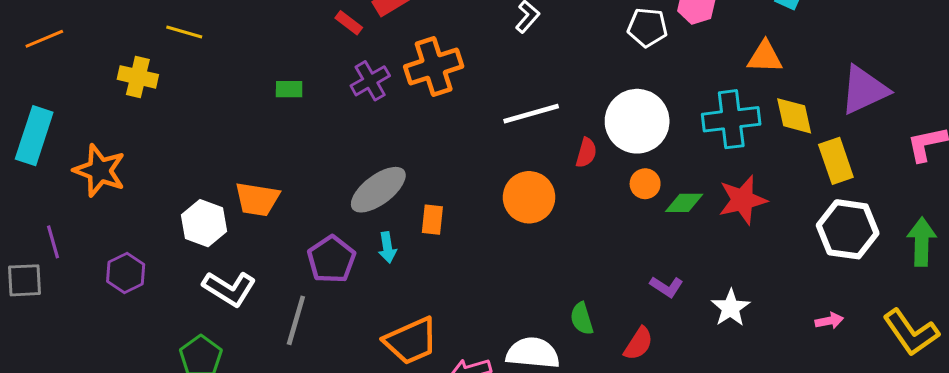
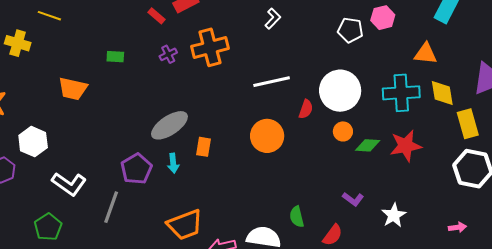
purple cross: (370, 81) -> (168, 54), size x0.7
orange trapezoid: (257, 199) -> (73, 89), moved
white hexagon: (204, 223) -> (33, 142), moved

